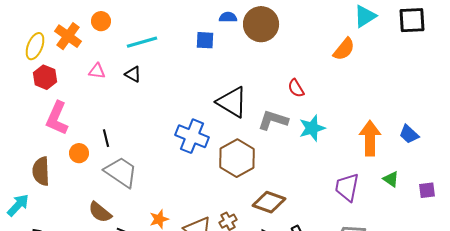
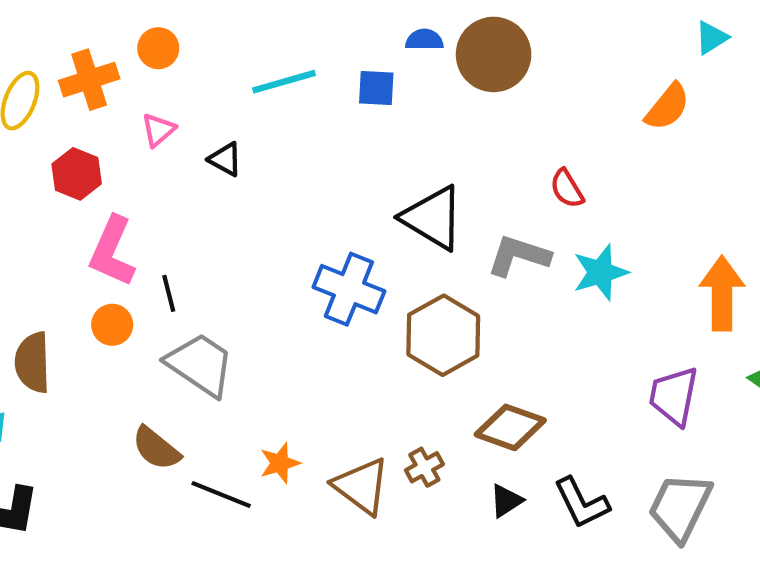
cyan triangle: (365, 16) -> (711, 38), size x0.7
orange cross: (68, 36) -> (89, 80), turned 36
cyan line: (142, 42) -> (284, 82), moved
pink triangle: (97, 71) -> (158, 130), moved, turned -48
red hexagon: (45, 77) -> (77, 174), moved
pink L-shape: (57, 118) -> (112, 251), moved

